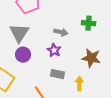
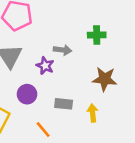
purple star: (54, 50) -> (45, 66), moved
purple circle: (23, 55) -> (27, 94), moved

